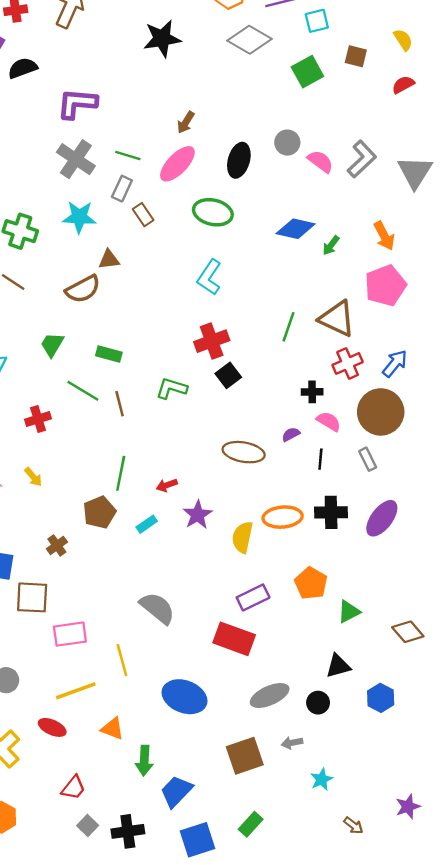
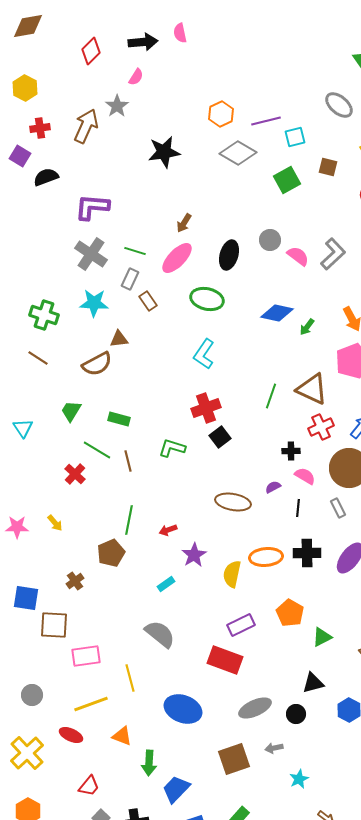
red cross: (38, 419) -> (75, 474), moved, turned -30
cyan rectangle: (147, 524) -> (166, 584), moved

